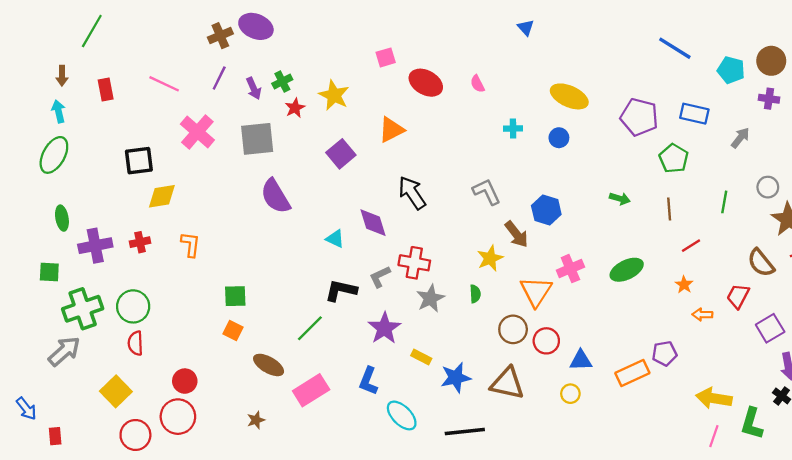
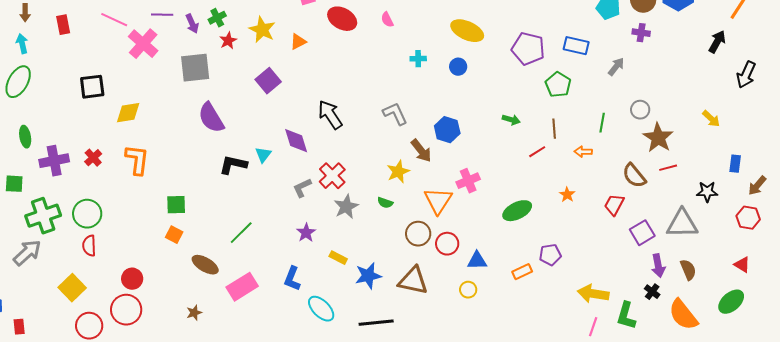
purple line: (219, 78) -> (162, 15), turned 65
orange triangle: (391, 130) -> (298, 42), moved, size x0.7
pink cross: (197, 132) -> (143, 44), moved
yellow diamond: (162, 196) -> (128, 113), moved
cyan triangle: (335, 239) -> (263, 155), turned 42
red cross: (140, 242) -> (93, 158), turned -30
orange L-shape: (191, 244) -> (137, 160), size x1.4
red line: (691, 246) -> (537, 152), moved
red cross: (414, 263) -> (332, 176), turned 36
green ellipse: (627, 270) -> (517, 211), moved
black L-shape: (341, 290) -> (233, 165), moved
green semicircle: (475, 294) -> (385, 203), turned 112
orange arrow: (702, 314) -> (583, 152), moved
purple star: (384, 328) -> (306, 233), size x0.7
orange rectangle: (632, 373) -> (522, 272), size x0.7

